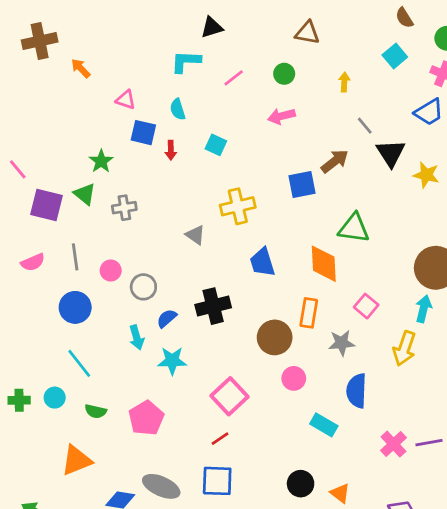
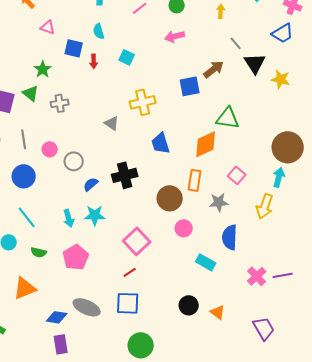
pink triangle: (126, 100) -> (48, 27), moved
orange diamond: (324, 264) -> (206, 144), turned 68
cyan arrow: (137, 337) -> (69, 218), moved

